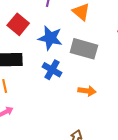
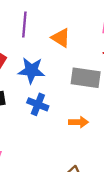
gray rectangle: (84, 49) -> (86, 78), moved

